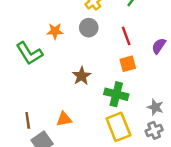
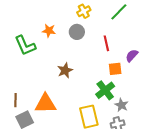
orange square: (128, 64) -> (115, 69), moved
green cross: (116, 94) -> (105, 90), moved, turned 30
orange triangle: (64, 119) -> (45, 104), size x1.6

